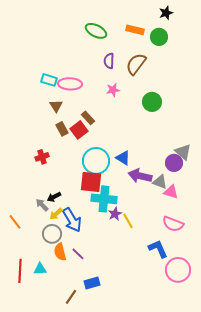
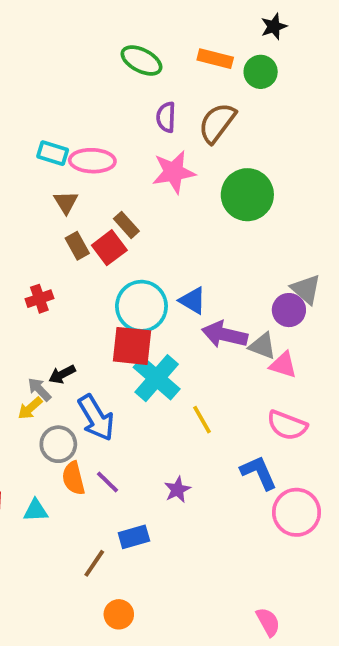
pink star: (113, 90) -> (174, 172), size x1.6
green circle: (152, 102) -> (247, 195), size x1.4
cyan cross: (104, 199) -> (157, 378), turned 35
yellow arrow: (56, 214) -> (30, 408), moved
purple star: (115, 214) -> (177, 490), moved

